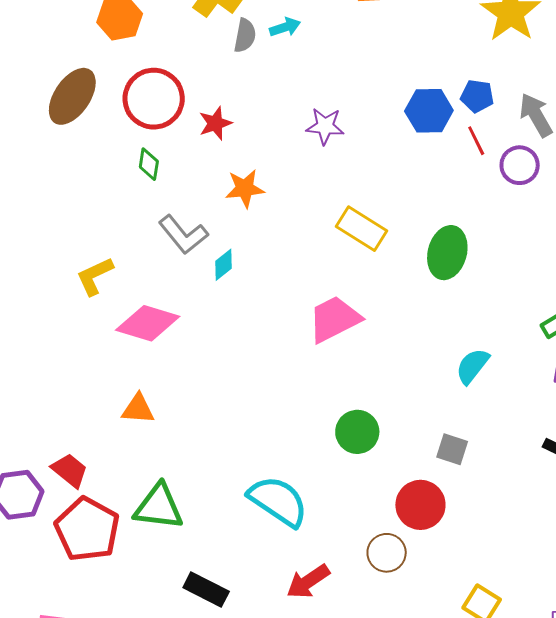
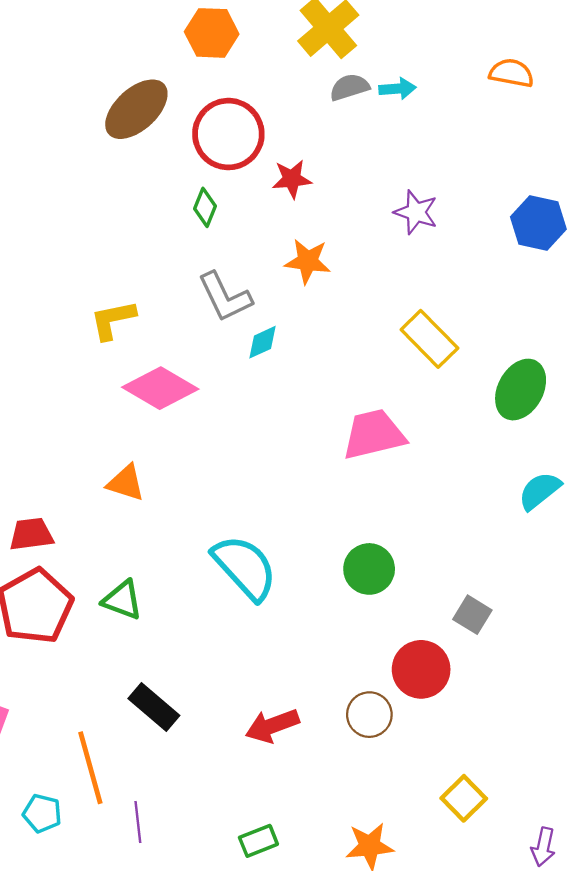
gray semicircle: (245, 36) -> (349, 87), turned -132
cyan semicircle: (472, 366) -> (540, 491), moved
red trapezoid: (70, 470) -> (31, 534), turned -60
cyan semicircle: (278, 501) -> (245, 567), moved
green triangle: (159, 507) -> (122, 600), size x0.7

